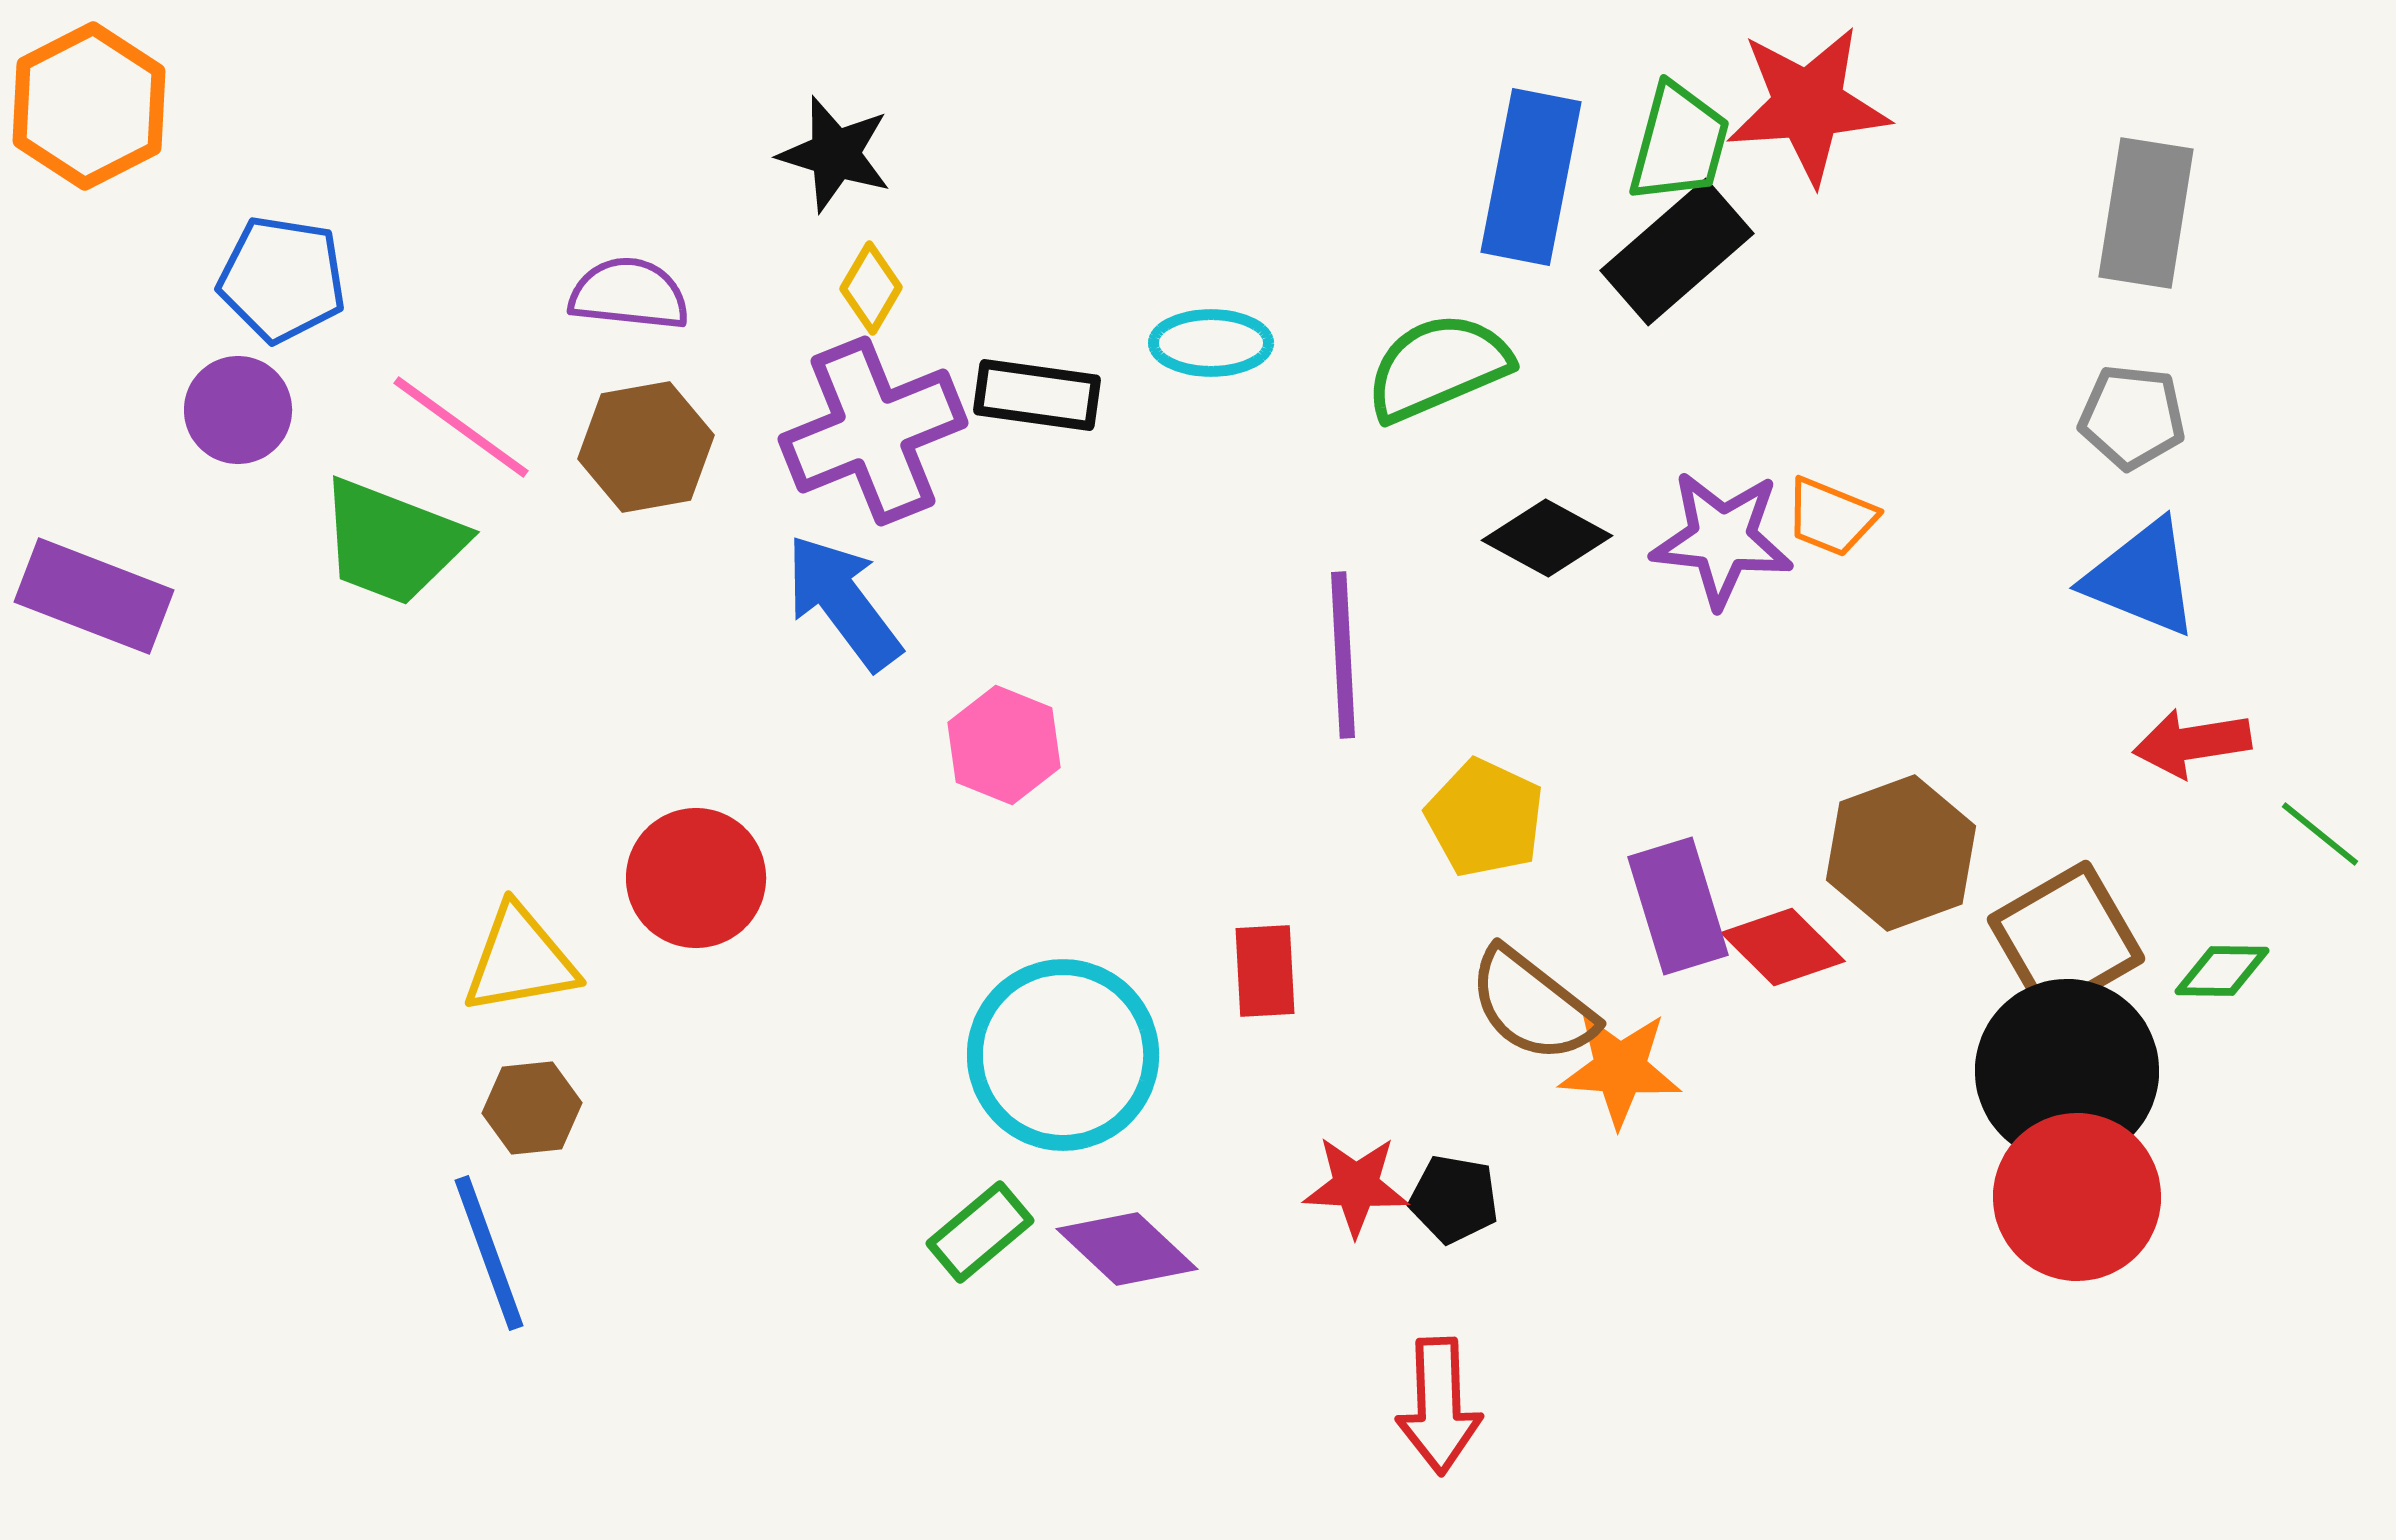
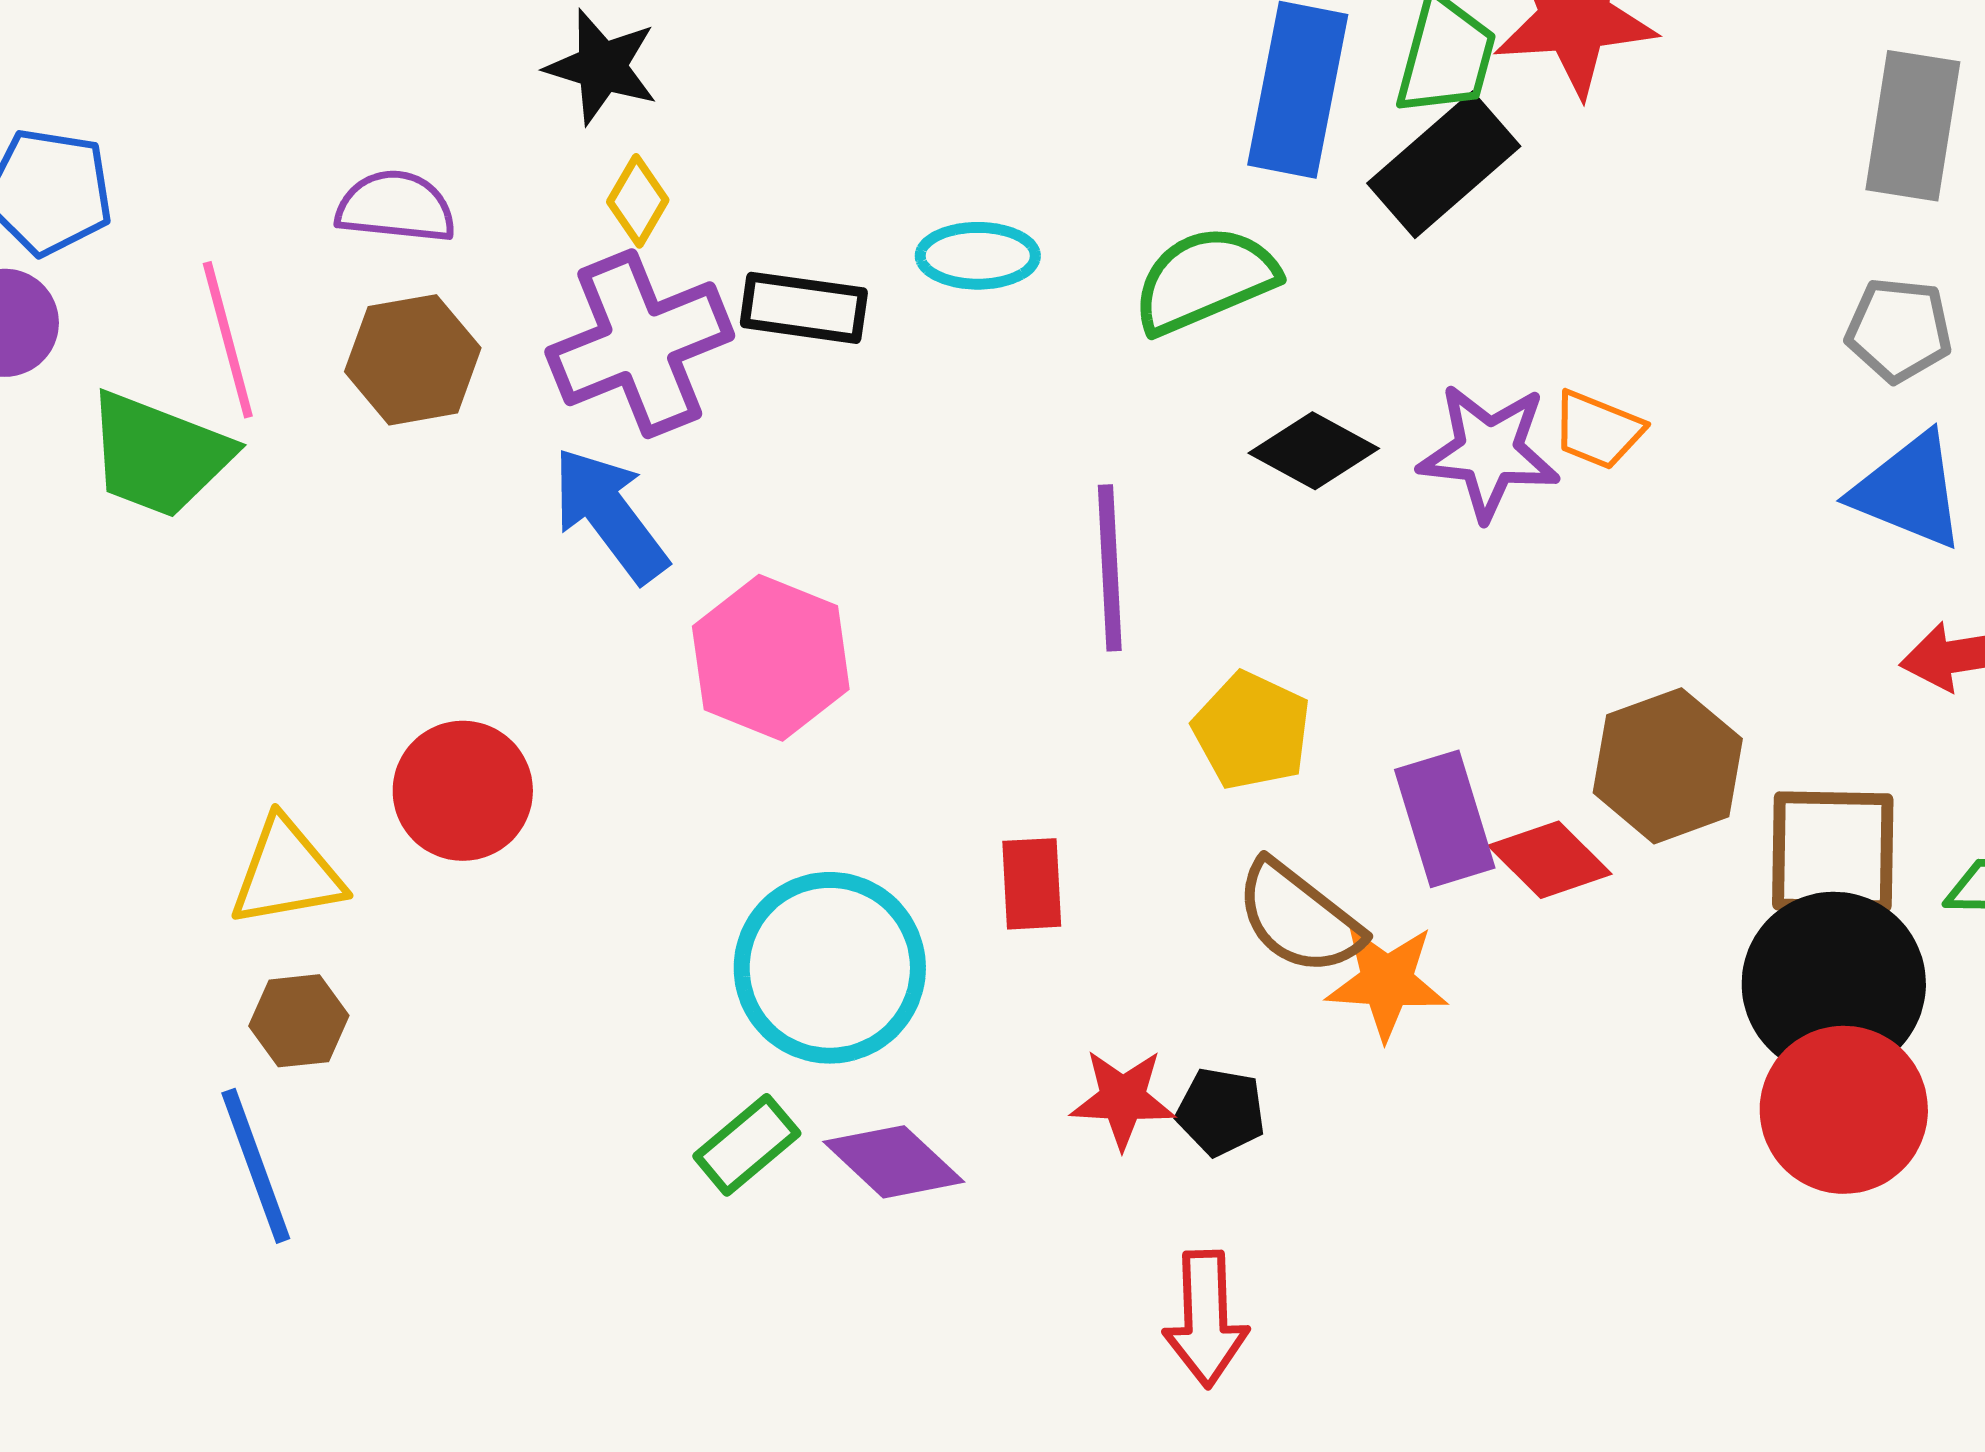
pink line: (461, 427) -> (228, 340), turned 39
pink hexagon: (1004, 745) -> (771, 658), size x1.4
brown square: (2066, 939) -> (1833, 852), turned 31

